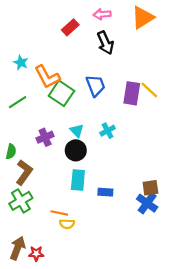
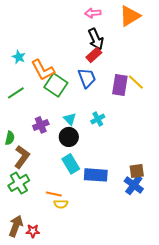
red rectangle: (70, 27) -> (94, 55), moved
cyan rectangle: (78, 180) -> (71, 164), turned -36
blue rectangle: (105, 192) -> (96, 175), size x1.6

